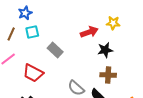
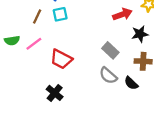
gray rectangle: (55, 50) -> (110, 50), moved

